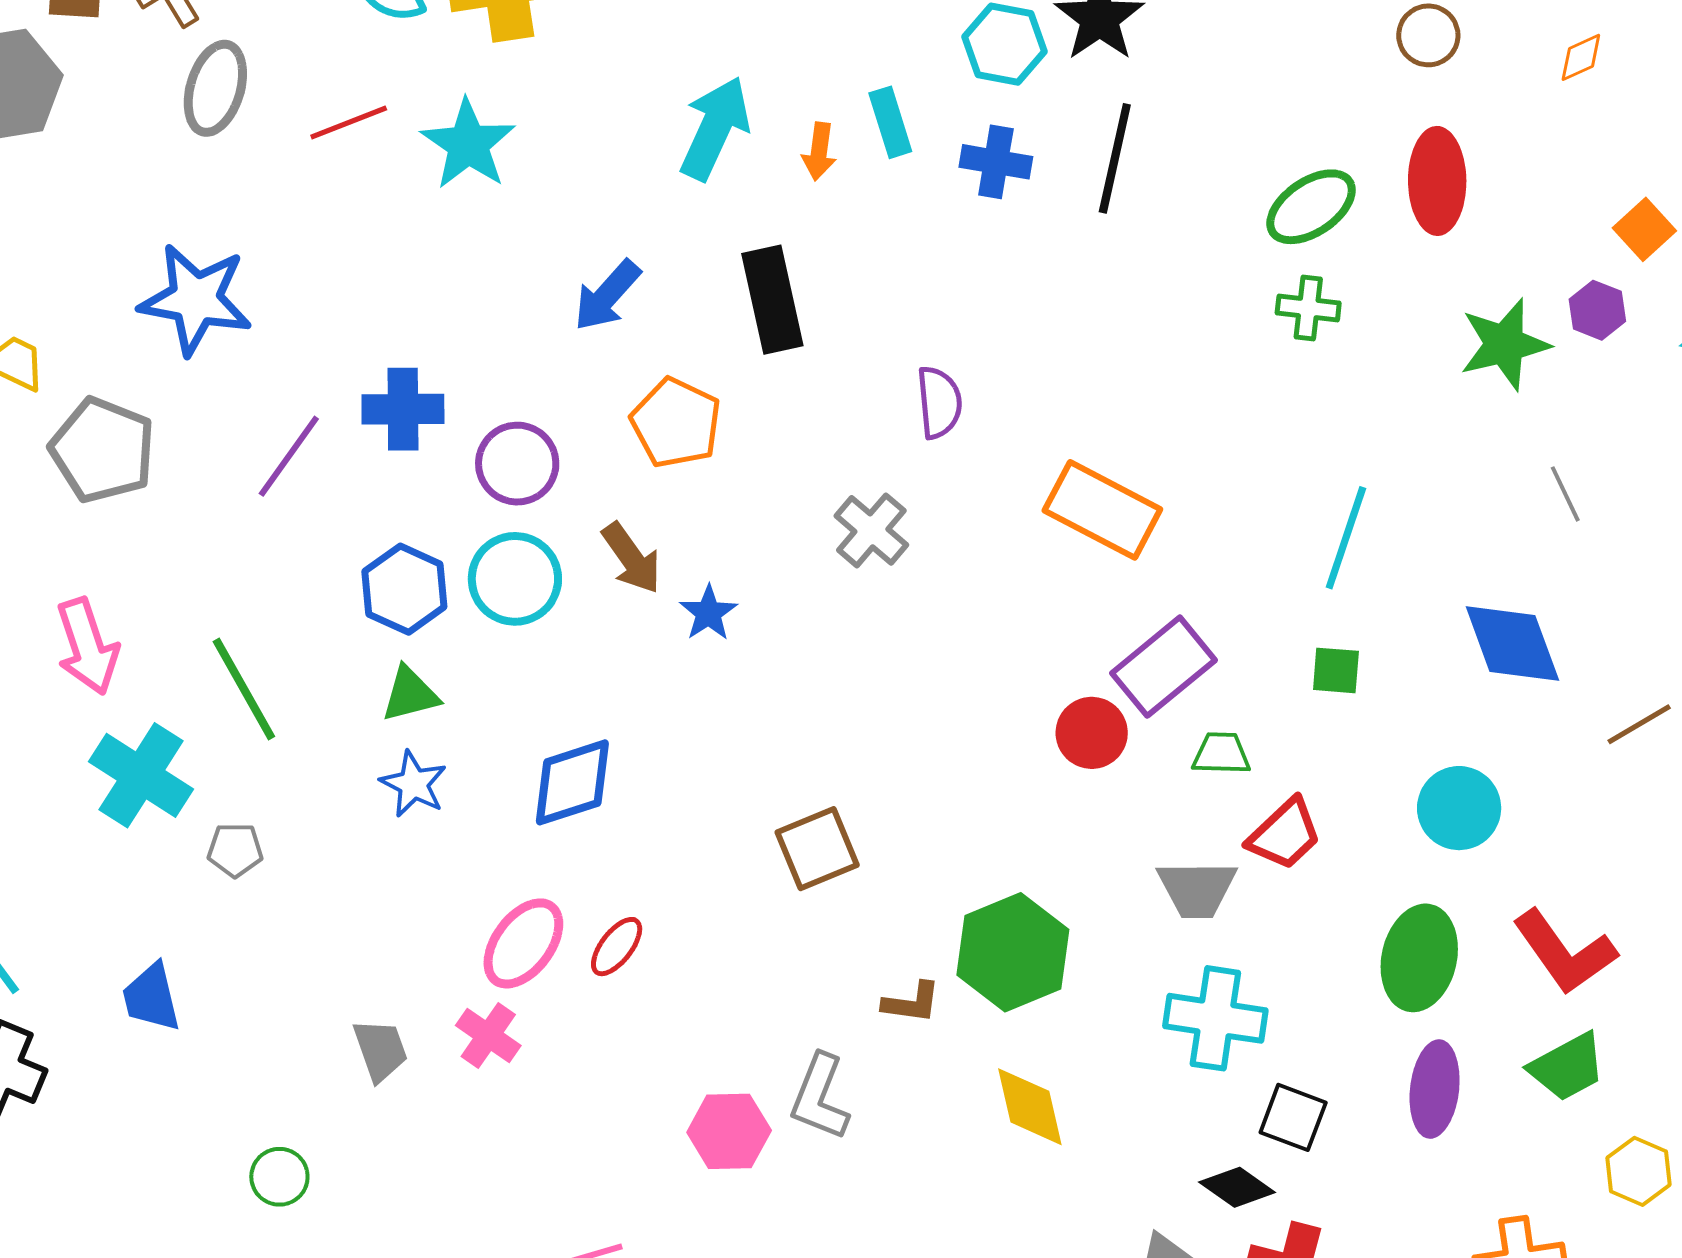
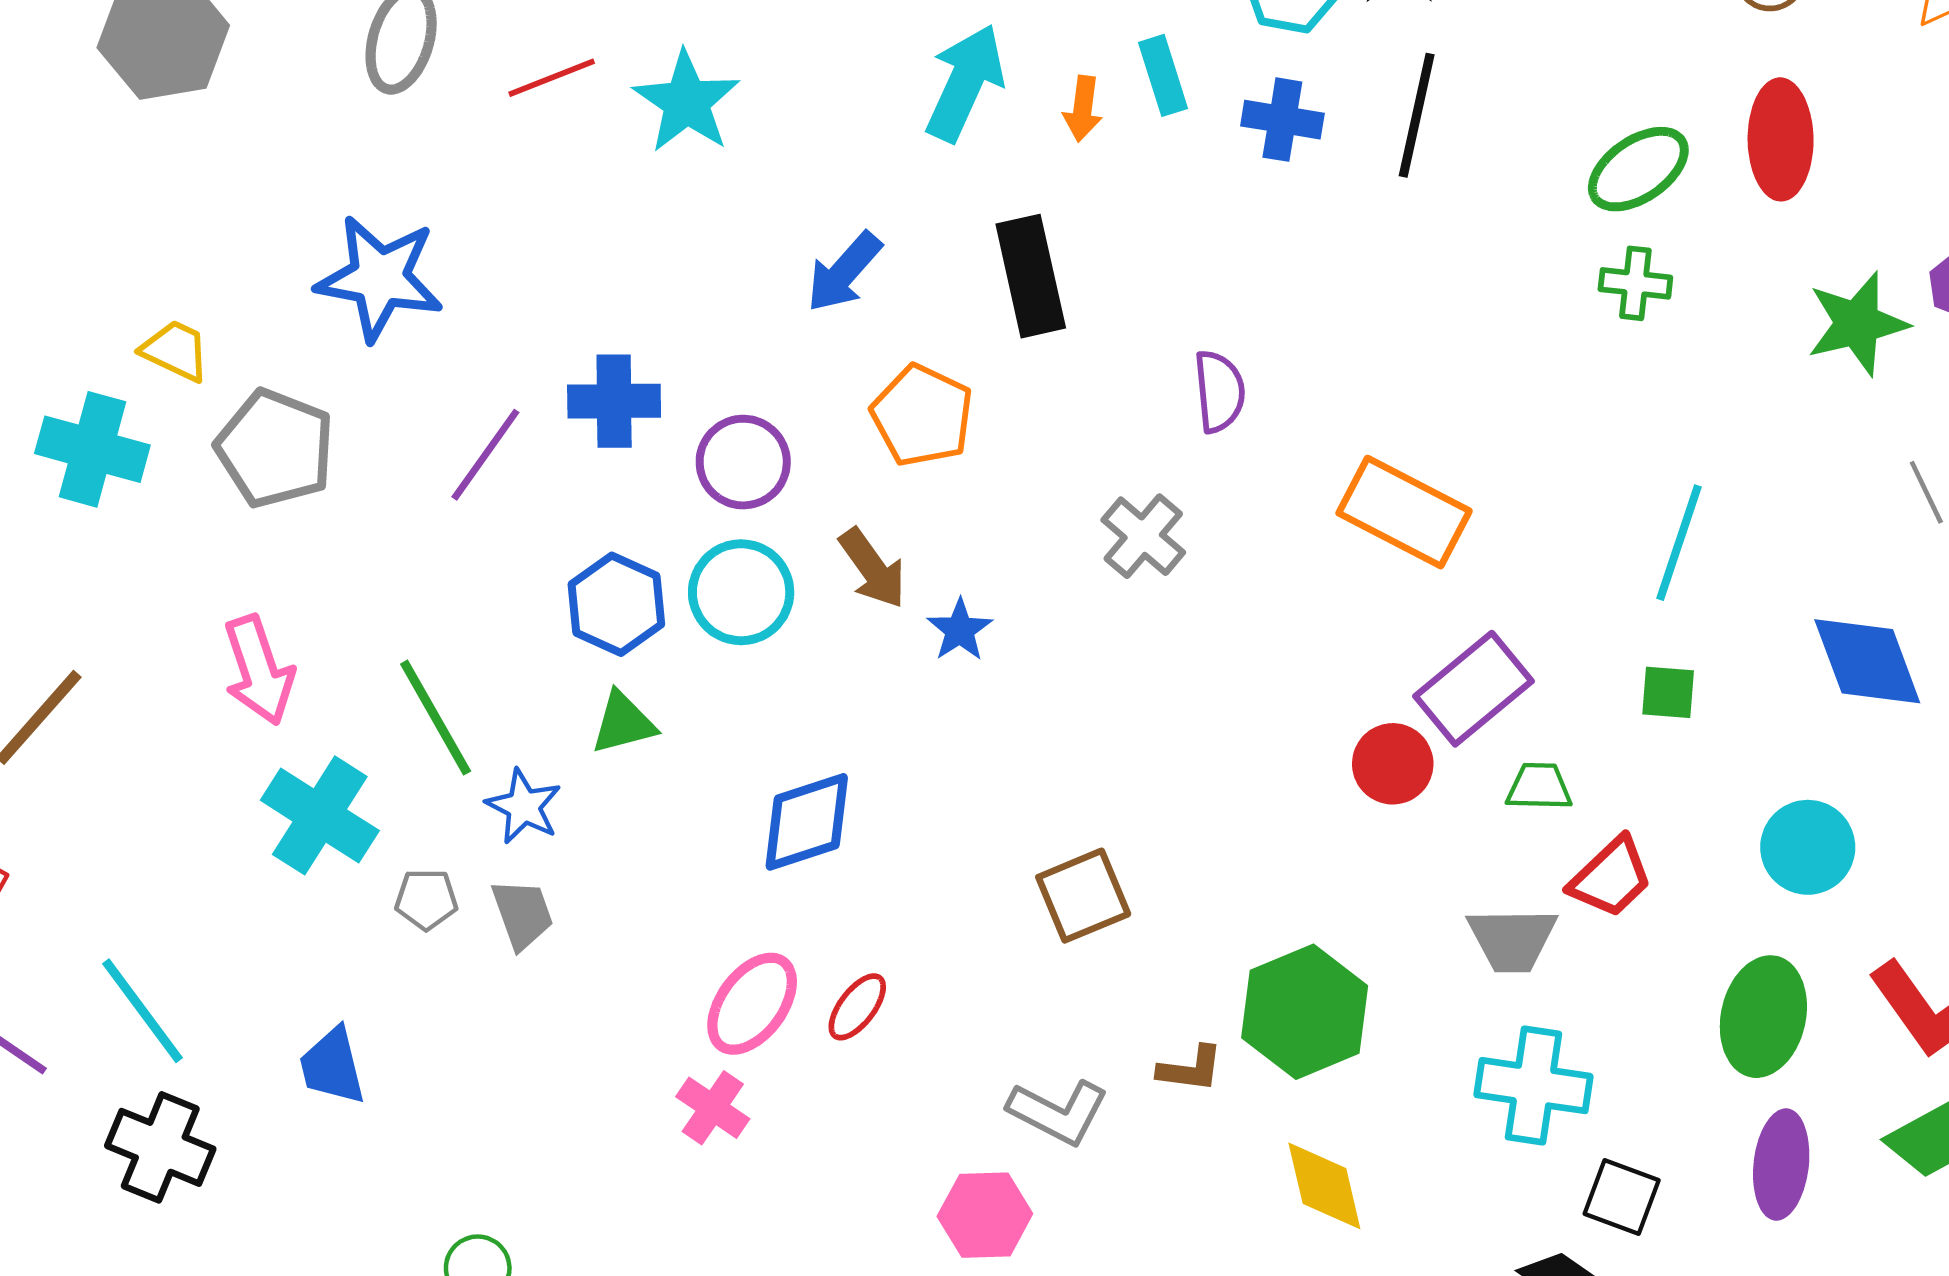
blue star: (413, 784) -> (524, 806), moved
gray trapezoid: (380, 1050) -> (522, 914), moved
gray L-shape: (820, 1097) -> (1058, 1112), moved, turned -84

